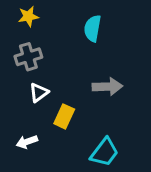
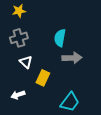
cyan semicircle: (93, 28) -> (60, 38), moved
white triangle: (39, 93) -> (26, 62), turned -40

